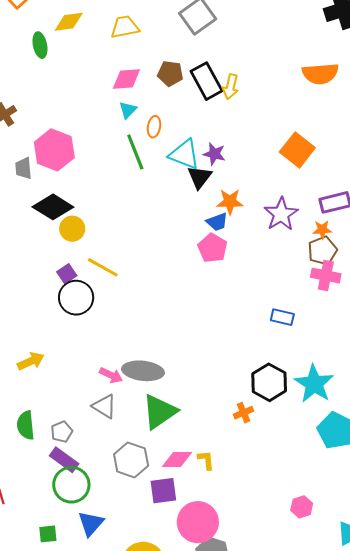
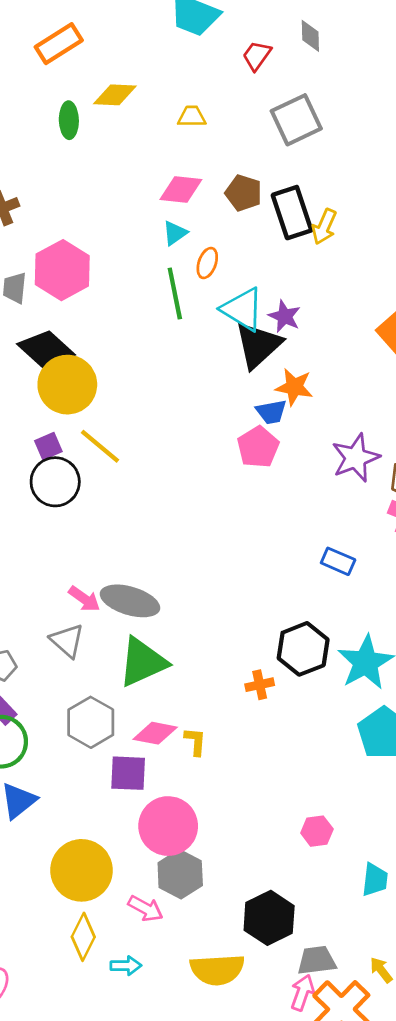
yellow trapezoid: (125, 27) -> (192, 117), size x0.7
black triangle: (200, 177) -> (258, 345), size x1.4
purple star: (281, 214) -> (356, 458), moved
yellow circle: (72, 229) -> (67, 385), size x1.6

